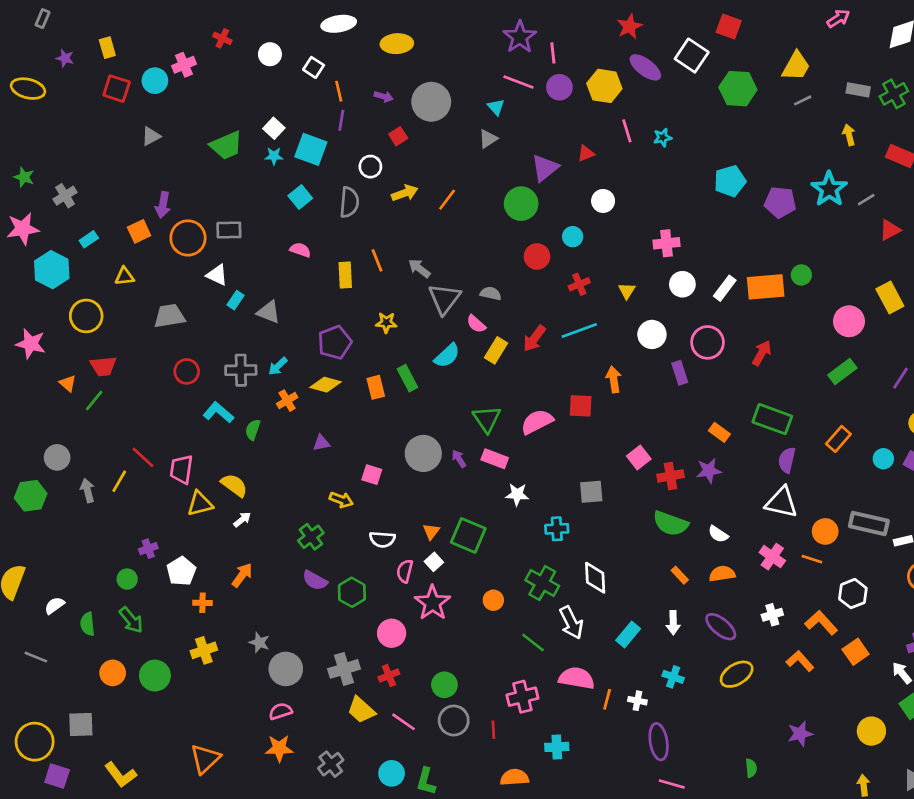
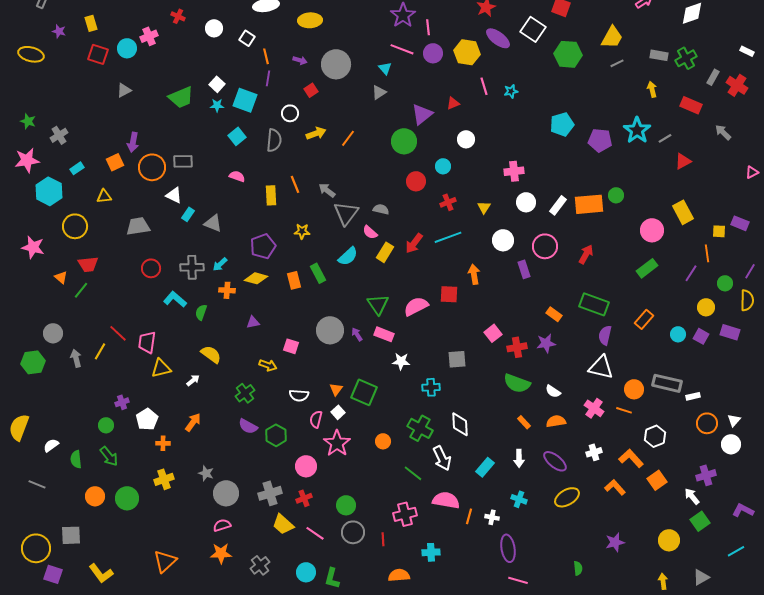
orange cross: (287, 401) -> (227, 290), turned 35
yellow semicircle: (234, 485) -> (211, 354), moved

